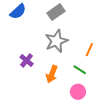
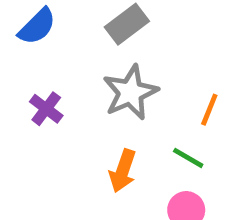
purple cross: (27, 60) -> (46, 109), moved

